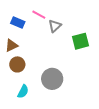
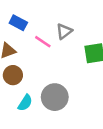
pink line: (39, 15) -> (43, 42), moved
cyan semicircle: (23, 92) -> (25, 103), moved

